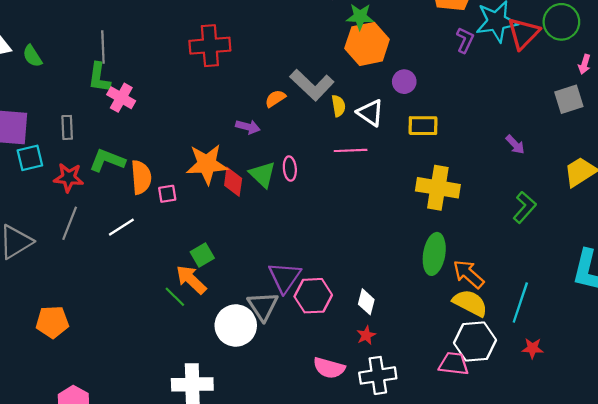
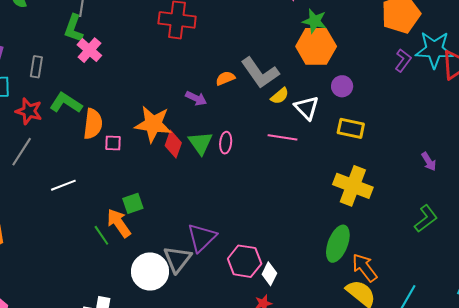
yellow semicircle: (338, 106) -> (280, 96), turned 48
white line: (121, 227) -> (63, 185), moved
pink hexagon: (313, 296) -> (245, 261), moved

